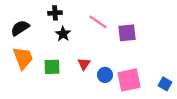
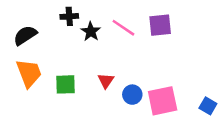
purple square: (127, 33) -> (160, 25), moved
black star: (63, 34) -> (91, 32), moved

